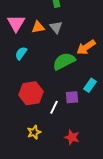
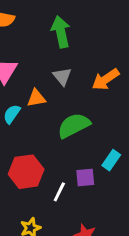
orange triangle: (38, 27) -> (36, 98), moved
orange arrow: (86, 47) -> (106, 79), moved

